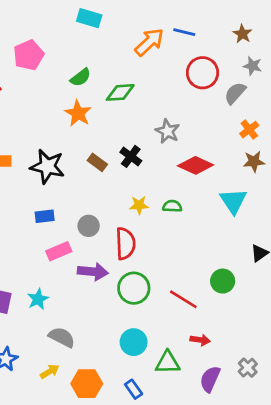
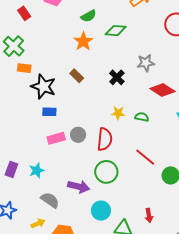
gray star: (168, 131) -> (146, 63), turned 30
brown rectangle: (97, 162) -> (77, 76), moved
black star: (47, 166) -> (43, 86), moved
gray circle: (89, 226) -> (78, 135), moved
purple arrow: (93, 272) -> (79, 187), moved
red line: (183, 299) -> (145, 157), moved
red arrow: (200, 340) -> (149, 215), turned 64

